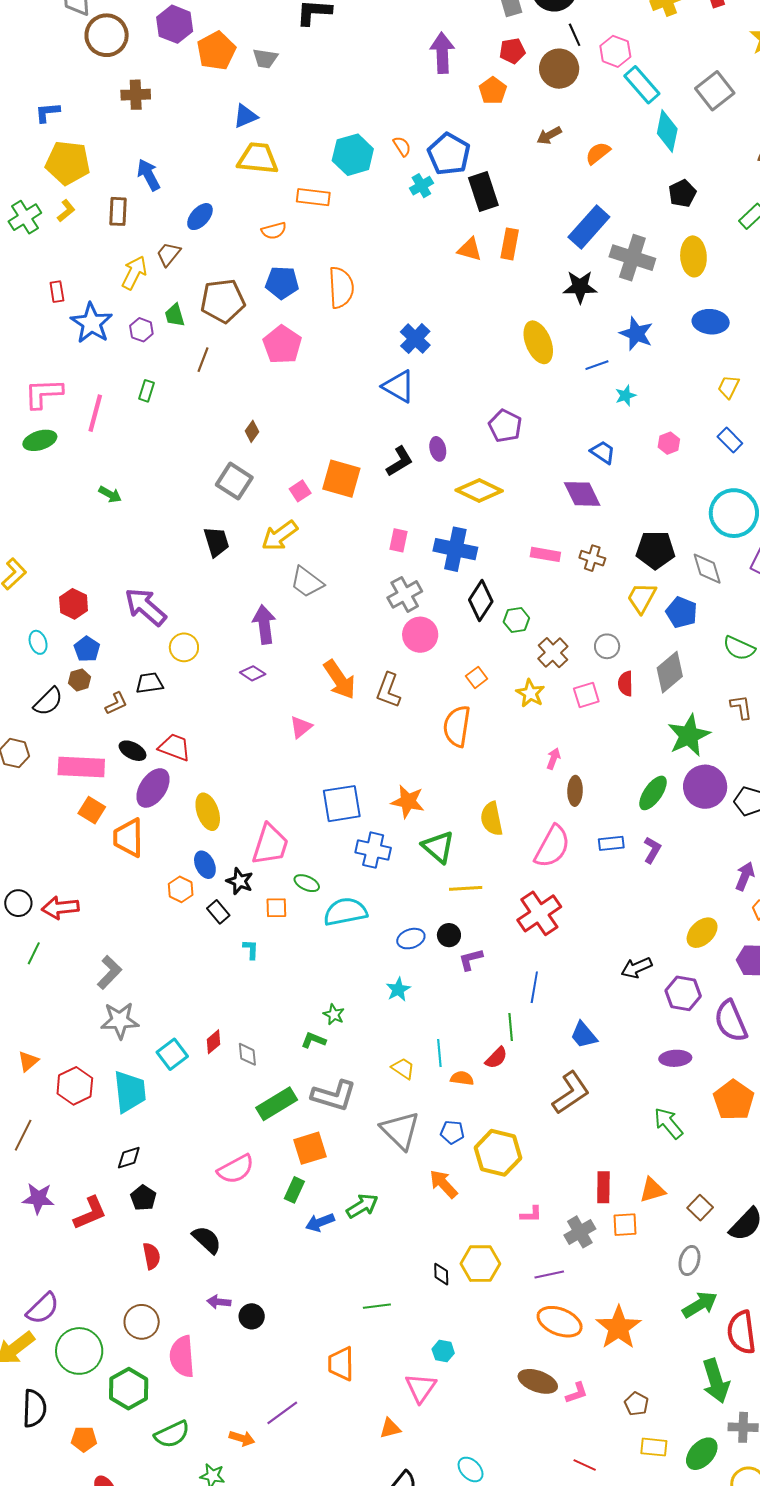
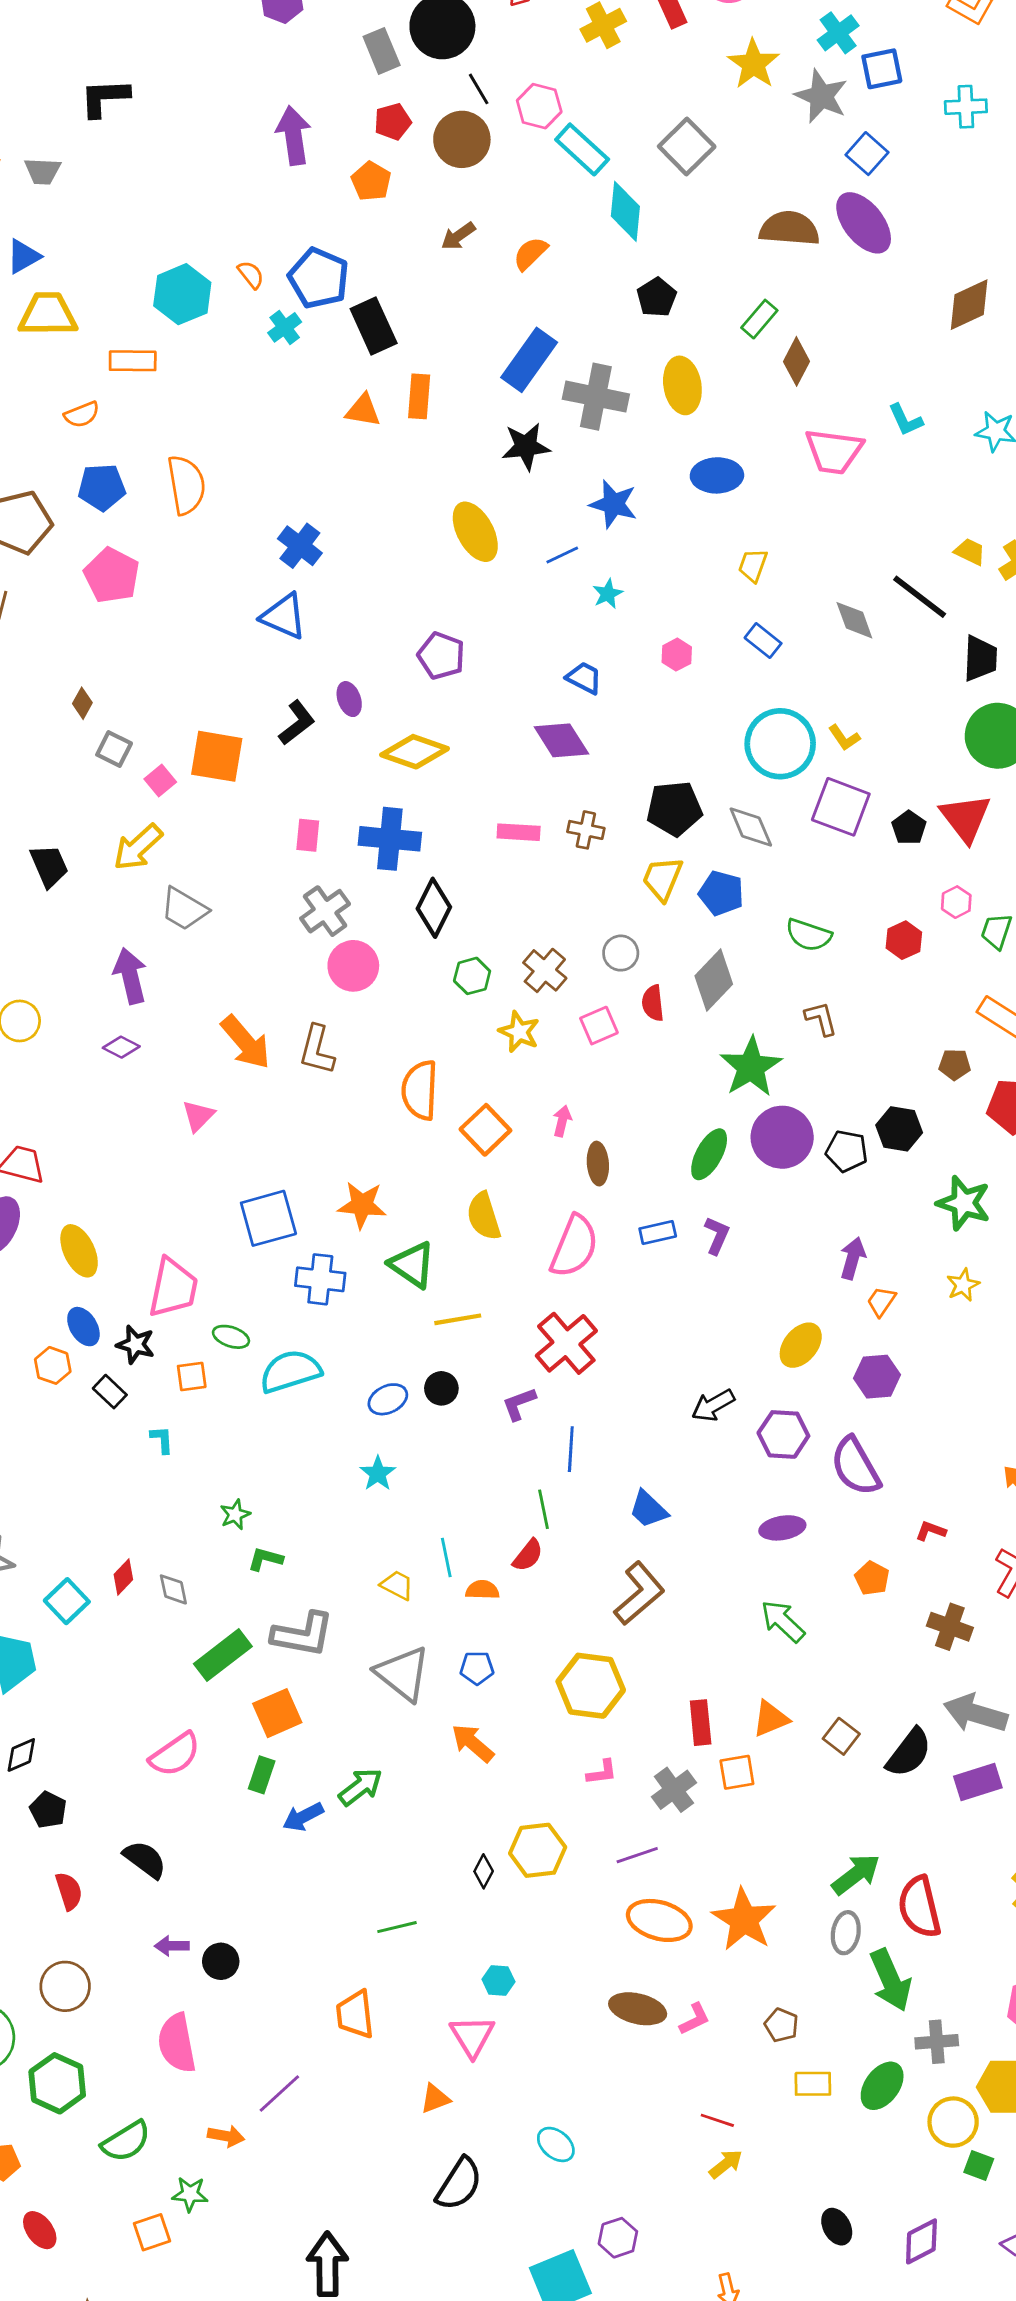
gray square: (234, 481) -> (114, 749), moved, size x0.7
green hexagon: (516, 620) -> (472, 976), moved
orange square: (477, 677) -> (485, 1130), moved, size x1.6
purple L-shape: (471, 959) -> (519, 1404), moved
green star: (334, 1015) -> (235, 1515), moved, turned 30
orange pentagon: (734, 1100) -> (872, 1578), size x0.6
yellow hexagon: (498, 1153) -> (591, 1686), moved
gray ellipse: (689, 1261) -> (846, 1933), moved
black diamond: (441, 1274) -> (484, 1871), turned 35
pink semicircle: (182, 1356) -> (177, 2043), moved

